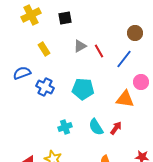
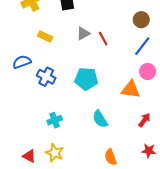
yellow rectangle: (44, 49) -> (45, 37), turned -32
blue line: (124, 59) -> (142, 46), moved
cyan cross: (65, 127) -> (55, 120), moved
red arrow: (116, 128) -> (144, 120), moved

